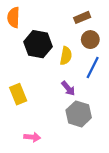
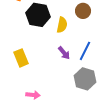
blue line: (93, 67) -> (85, 51), moved
gray hexagon: (79, 114) -> (85, 79), moved

